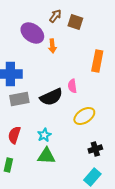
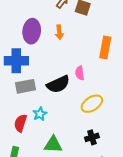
purple ellipse: (32, 33) -> (32, 31), moved, turned 60
cyan star: (44, 135) -> (40, 114), moved
black cross: (95, 149) -> (92, 137), moved

